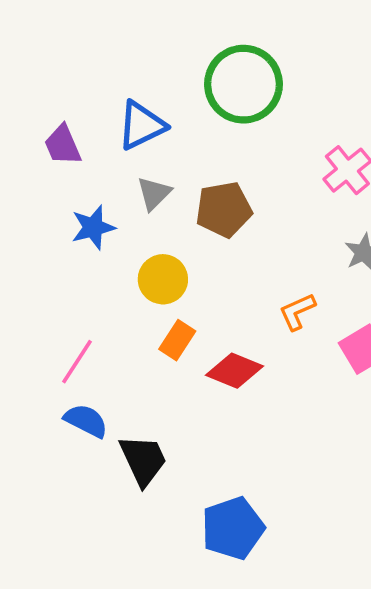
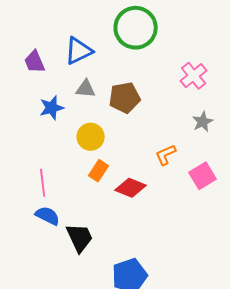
gray triangle: (154, 193) -> (86, 89), turned 50
pink line: (77, 362) -> (43, 183), turned -40

